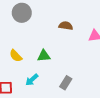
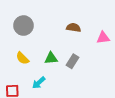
gray circle: (22, 13) -> (23, 26), moved
gray rectangle: (66, 83) -> (72, 61), moved

